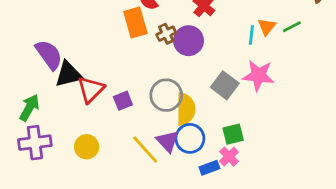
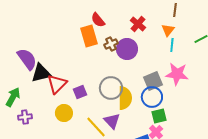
orange triangle: (267, 27) -> (168, 30), moved
gray square: (225, 85) -> (153, 81), turned 30
blue circle: (190, 138) -> (152, 97), moved
purple cross: (35, 143) -> (25, 117), moved, size x0.6
yellow circle: (87, 147) -> (64, 113), moved

